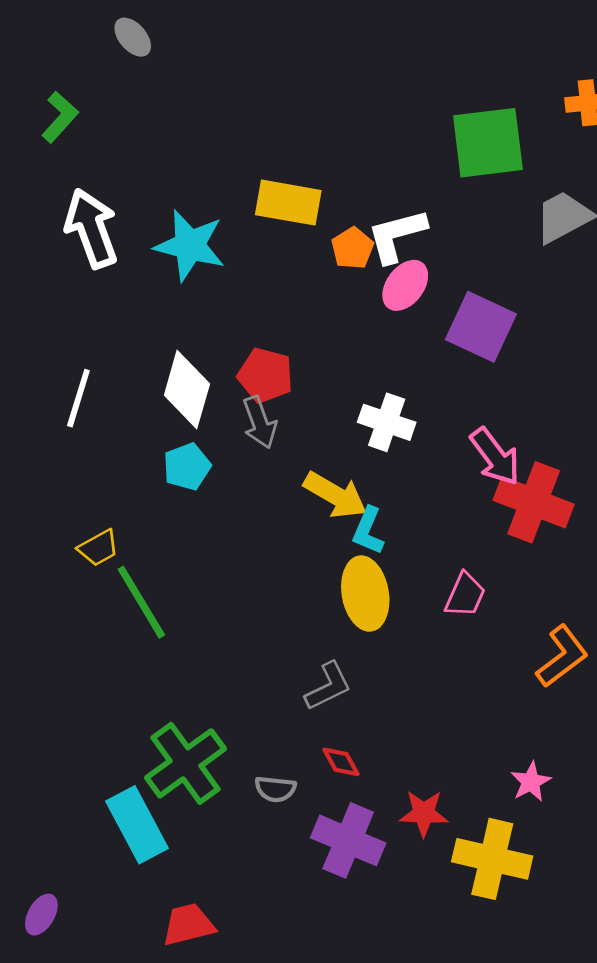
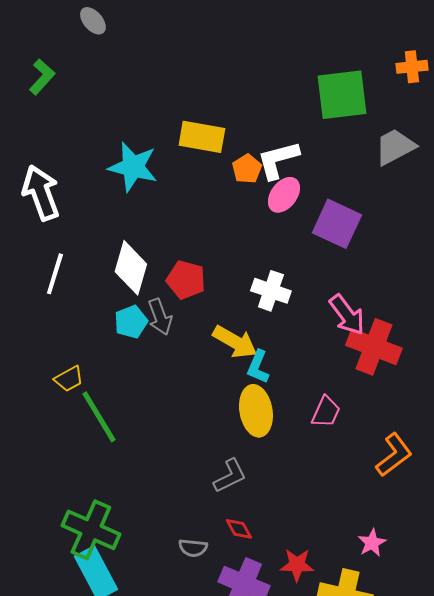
white arrow: (91, 228) -> (41, 193), moved
red pentagon: (265, 375) -> (186, 280), moved
gray arrow: (260, 422) -> (160, 317), moved
green cross: (185, 763) -> (91, 530), moved, turned -30

